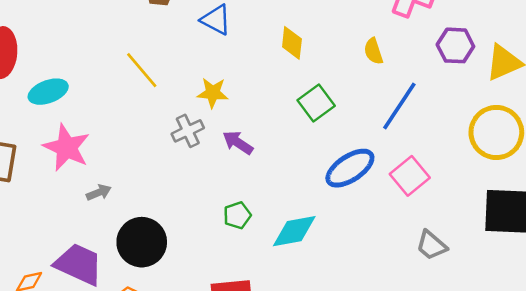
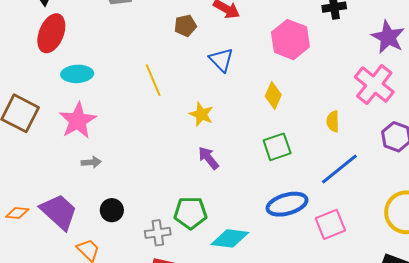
gray cross: (188, 131) -> (158, 233), moved
green pentagon: (237, 215) -> (190, 213), size x1.5
black circle: (142, 242) -> (112, 210), size x0.6

